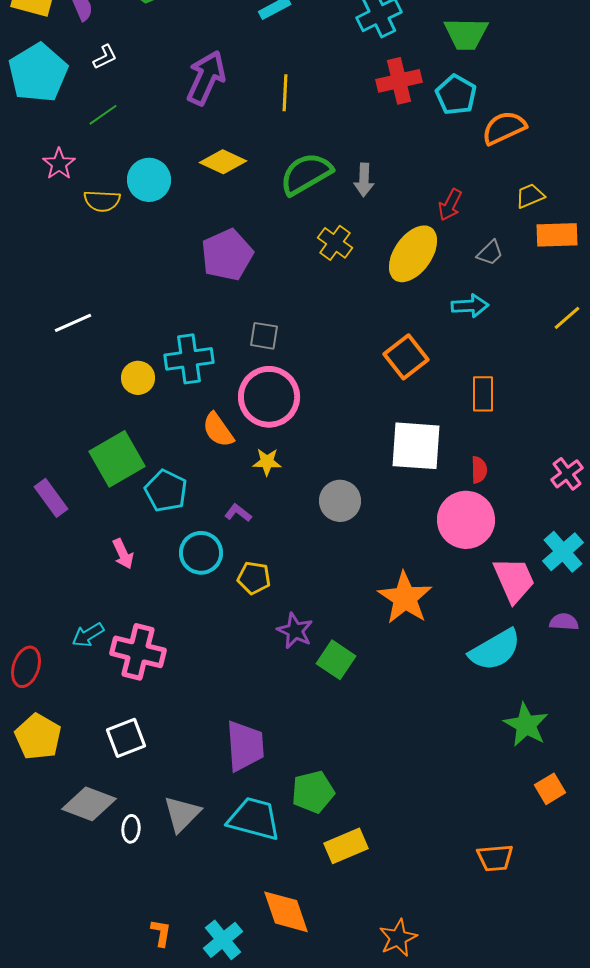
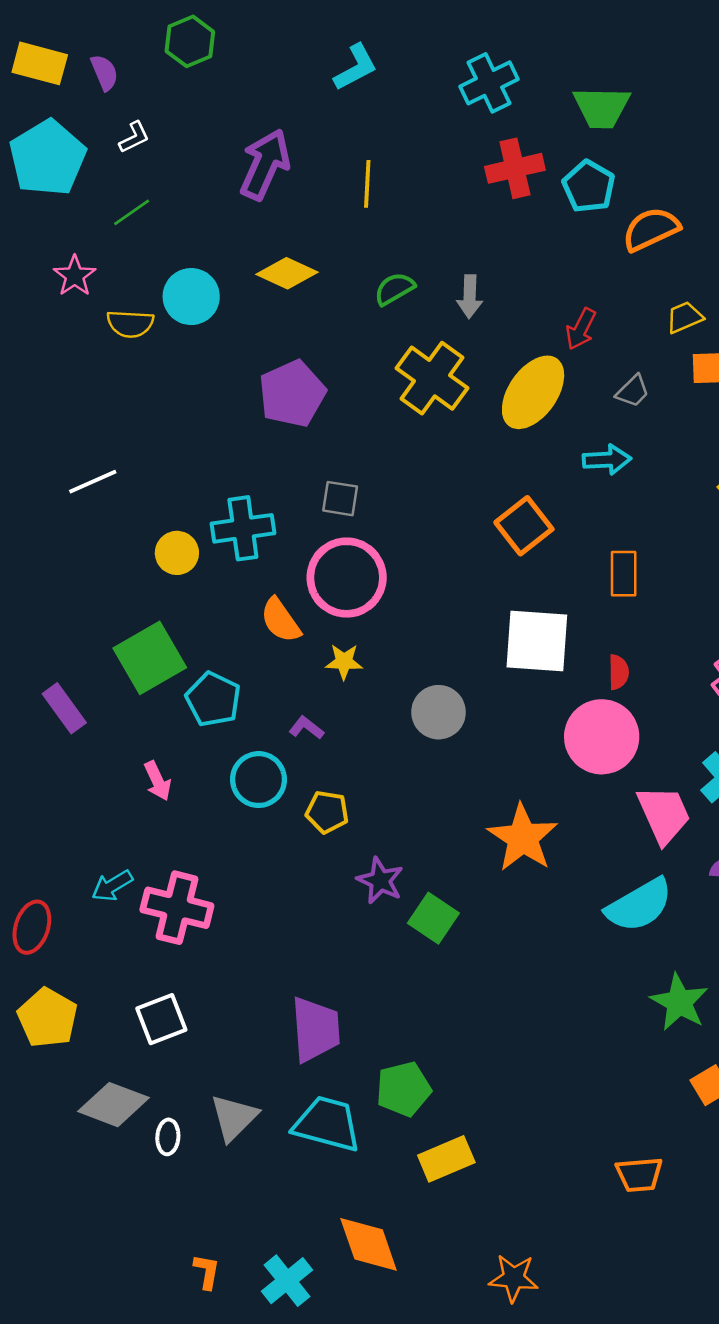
green semicircle: (306, 174) -> (394, 289), size x0.6
yellow cross: (335, 243) -> (432, 378), size x1.6
orange star: (398, 938) -> (514, 1278), turned 30

